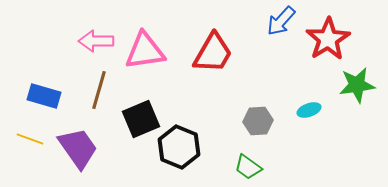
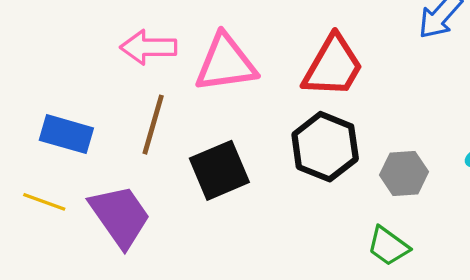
black hexagon: (179, 147) -> (325, 147), moved

